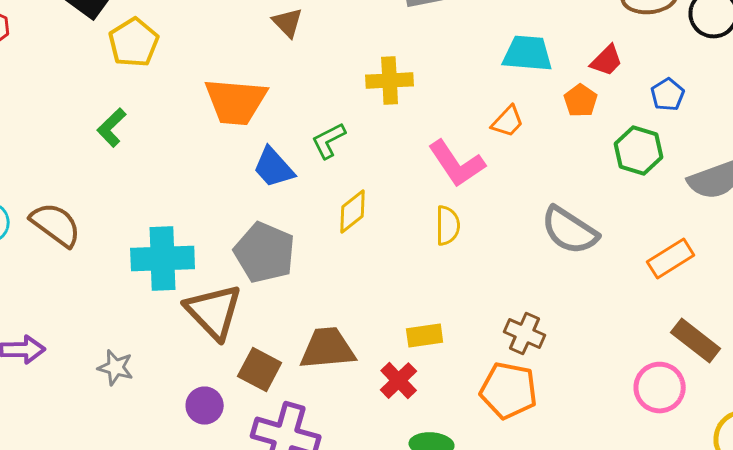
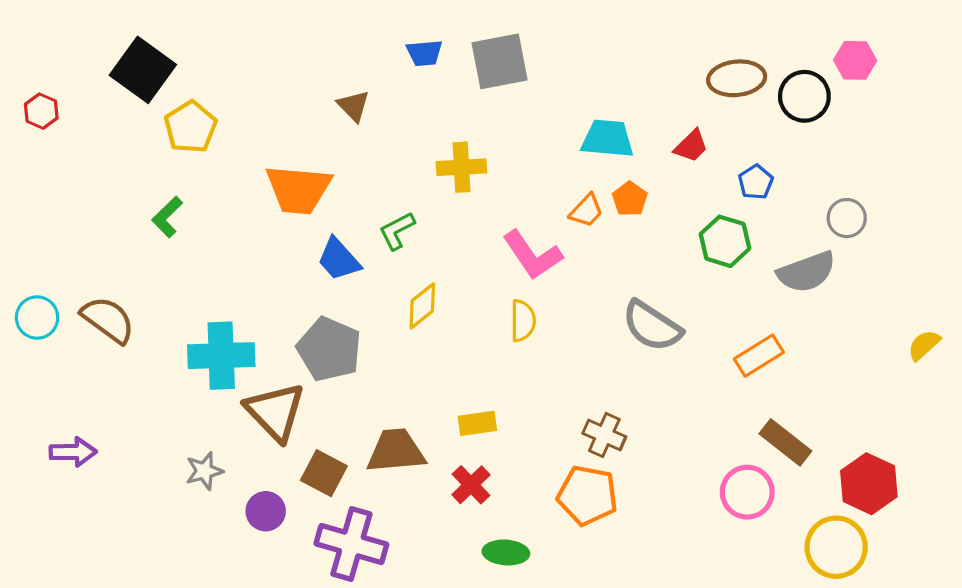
orange pentagon: (581, 101) -> (630, 199), moved
yellow rectangle: (425, 336) -> (477, 423), moved
gray star: (116, 368) -> (204, 471), moved, turned -30

